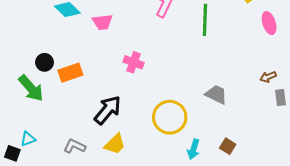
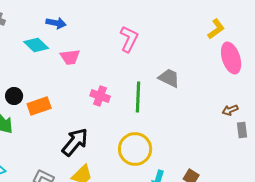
green line: (205, 20) -> (138, 97), moved
pink ellipse: (269, 23) -> (231, 58), size x1.4
gray trapezoid: (216, 94) -> (169, 78), moved

